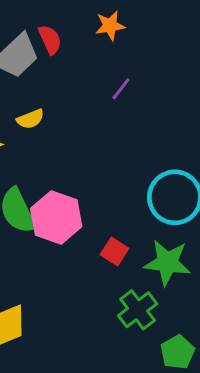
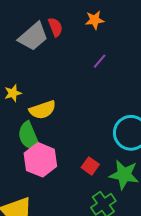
yellow semicircle: (30, 119) -> (43, 110), moved, size x1.5
pink hexagon: (56, 217) -> (40, 160), moved

